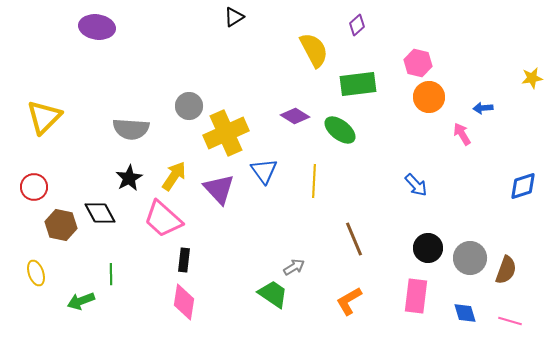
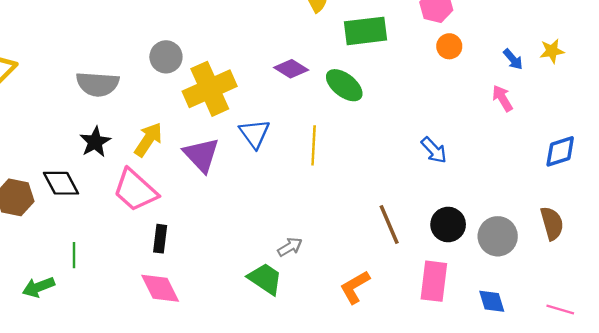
yellow star: (532, 78) -> (552, 51), moved
orange circle: (429, 97) -> (449, 46), size x0.7
blue arrow: (483, 108) -> (513, 59), turned -126
pink arrow: (462, 134) -> (502, 98), moved
brown line: (354, 239) -> (389, 224), moved
brown semicircle: (506, 270) -> (552, 223), moved, turned -36
pink diamond: (184, 302) -> (160, 288), turned -36
pink line: (510, 321) -> (560, 309), moved

